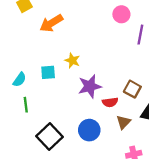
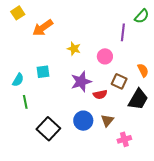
pink circle: (121, 14) -> (105, 56), moved
yellow star: (72, 61) -> (74, 49), moved
brown triangle: (123, 122) -> (107, 120), moved

